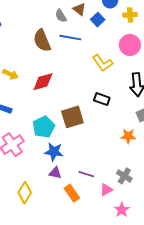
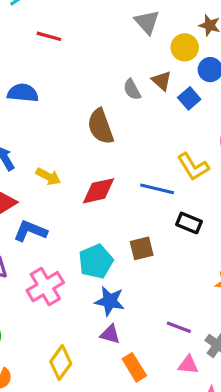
blue line: (70, 38) -> (157, 189), moved
brown square: (72, 117) -> (142, 248), size x0.7
purple line: (86, 174) -> (179, 327), moved
pink triangle: (106, 190) -> (188, 365), turned 32

